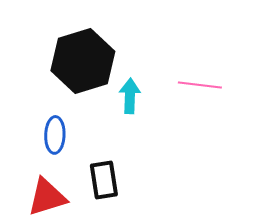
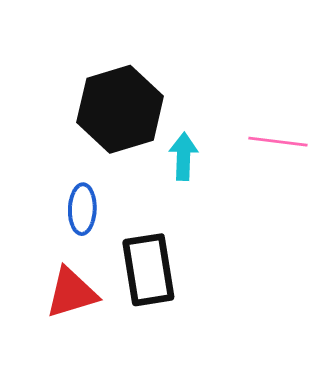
black rectangle: (104, 180) -> (148, 270), size x1.4

